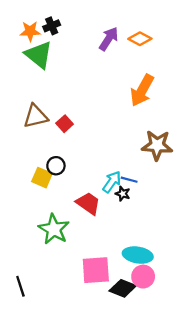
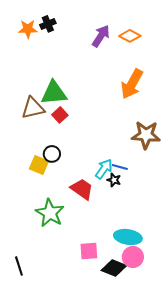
green triangle: (39, 55) -> (54, 93), moved, turned -44
pink square: (96, 270) -> (89, 251), size x0.7

